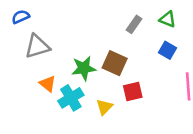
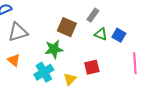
green triangle: (167, 19) -> (101, 34), moved
brown square: (115, 63) -> (67, 27), moved
orange triangle: (48, 84) -> (14, 60), moved

